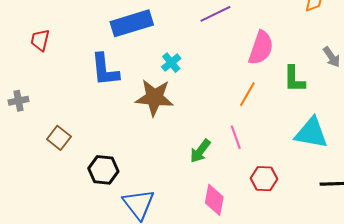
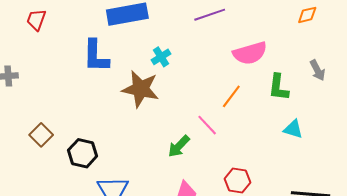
pink semicircle: (261, 48) -> (250, 53), turned 48
cyan triangle: (311, 133) -> (293, 129), moved, size x0.6
pink line: (236, 137) -> (207, 125), moved, turned -30
brown square: (59, 138) -> (41, 135), moved

